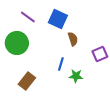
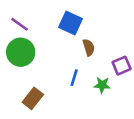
purple line: (28, 17) -> (19, 24), moved
green star: (76, 76) -> (102, 85), moved

